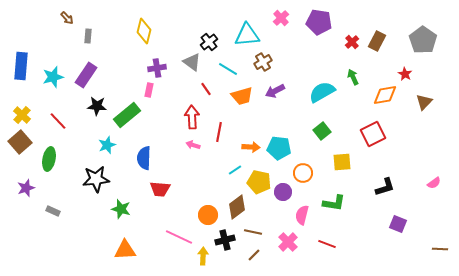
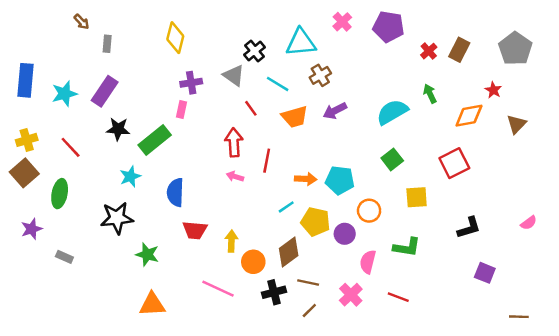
yellow cross: (22, 115) -> (27, 140), turned 30
brown line: (440, 249) -> (519, 317), moved
yellow arrow: (203, 256) -> (231, 241), moved

